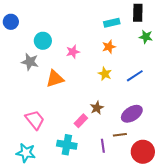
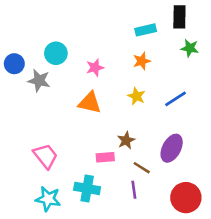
blue circle: (11, 22) -> (14, 64), moved
orange triangle: (55, 79) -> (90, 103), moved, turned 30
purple ellipse: (132, 114) -> (172, 148), turned -30
pink rectangle: (81, 121) -> (105, 157), turned 40
brown line: (120, 135) -> (142, 168), moved, turned 40
cyan star: (26, 153) -> (48, 199), moved

